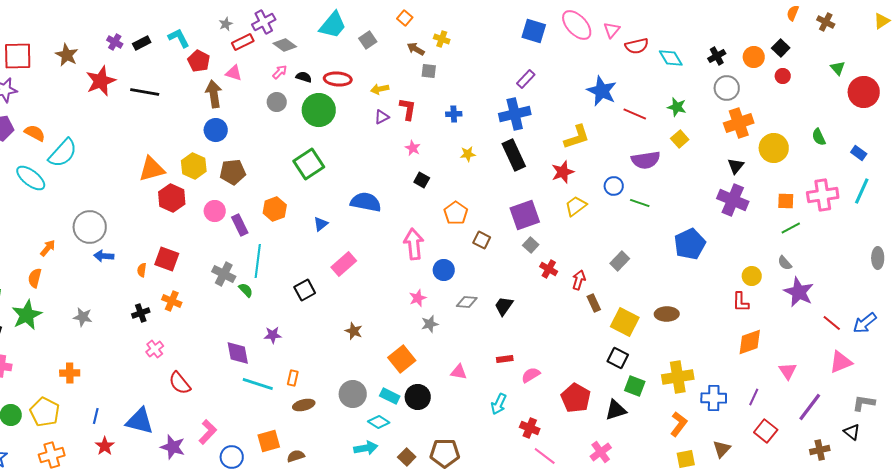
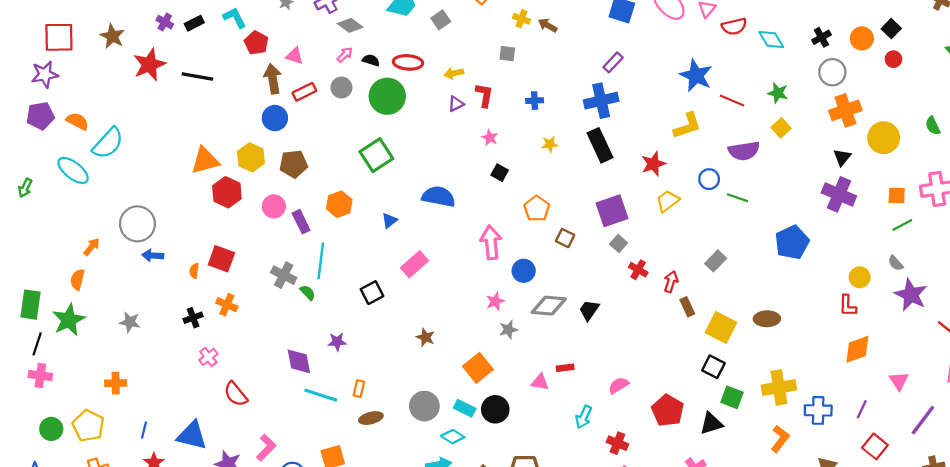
red rectangle: (243, 42) -> (304, 92), moved
brown arrow: (416, 49) -> (548, 25), moved
yellow L-shape: (577, 137) -> (687, 126), moved
gray diamond: (467, 302) -> (549, 306), size x1.5
red rectangle: (505, 359) -> (565, 368), moved

